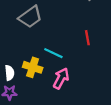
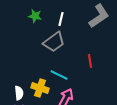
gray trapezoid: (30, 17) -> (54, 42), moved

